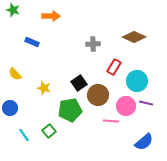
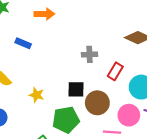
gray cross: (93, 44) -> (89, 54), moved
black square: (79, 83) -> (76, 89), turned 35

